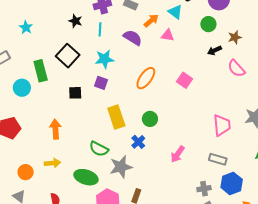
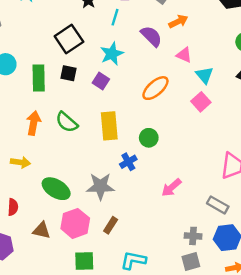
cyan triangle: (175, 12) -> (204, 75), moved
pink triangle: (168, 35) -> (184, 55), moved
cyan star: (105, 59) -> (112, 54), turned -30
green rectangle: (41, 71) -> (39, 78), moved
black square: (75, 93) -> (68, 73), moved
green semicircle: (99, 149) -> (67, 122), moved

